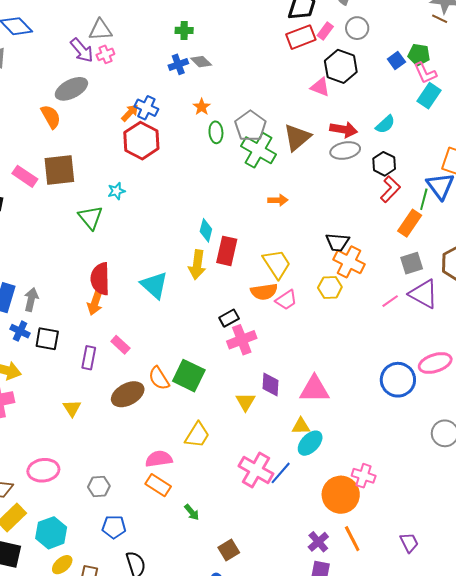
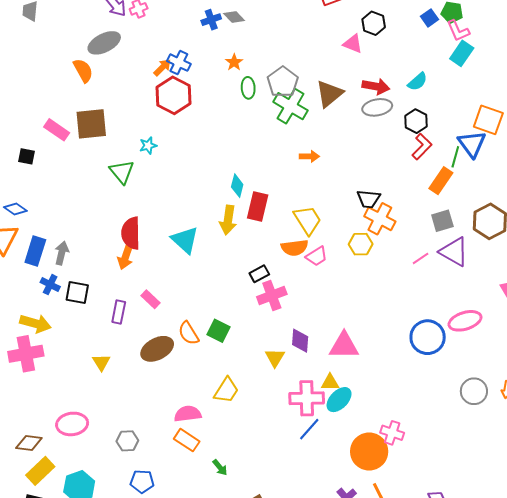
black hexagon: (341, 66) -> (374, 23), size x0.7
green square: (189, 376) -> (218, 331), size x0.7
pink cross: (256, 470) -> (307, 398), moved, turned -32

